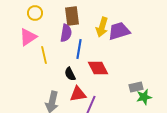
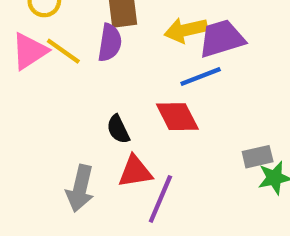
yellow arrow: (102, 27) -> (186, 30), turned 60
blue line: (79, 49) -> (201, 76), moved, turned 60
yellow line: (44, 55) -> (63, 51), moved, turned -42

